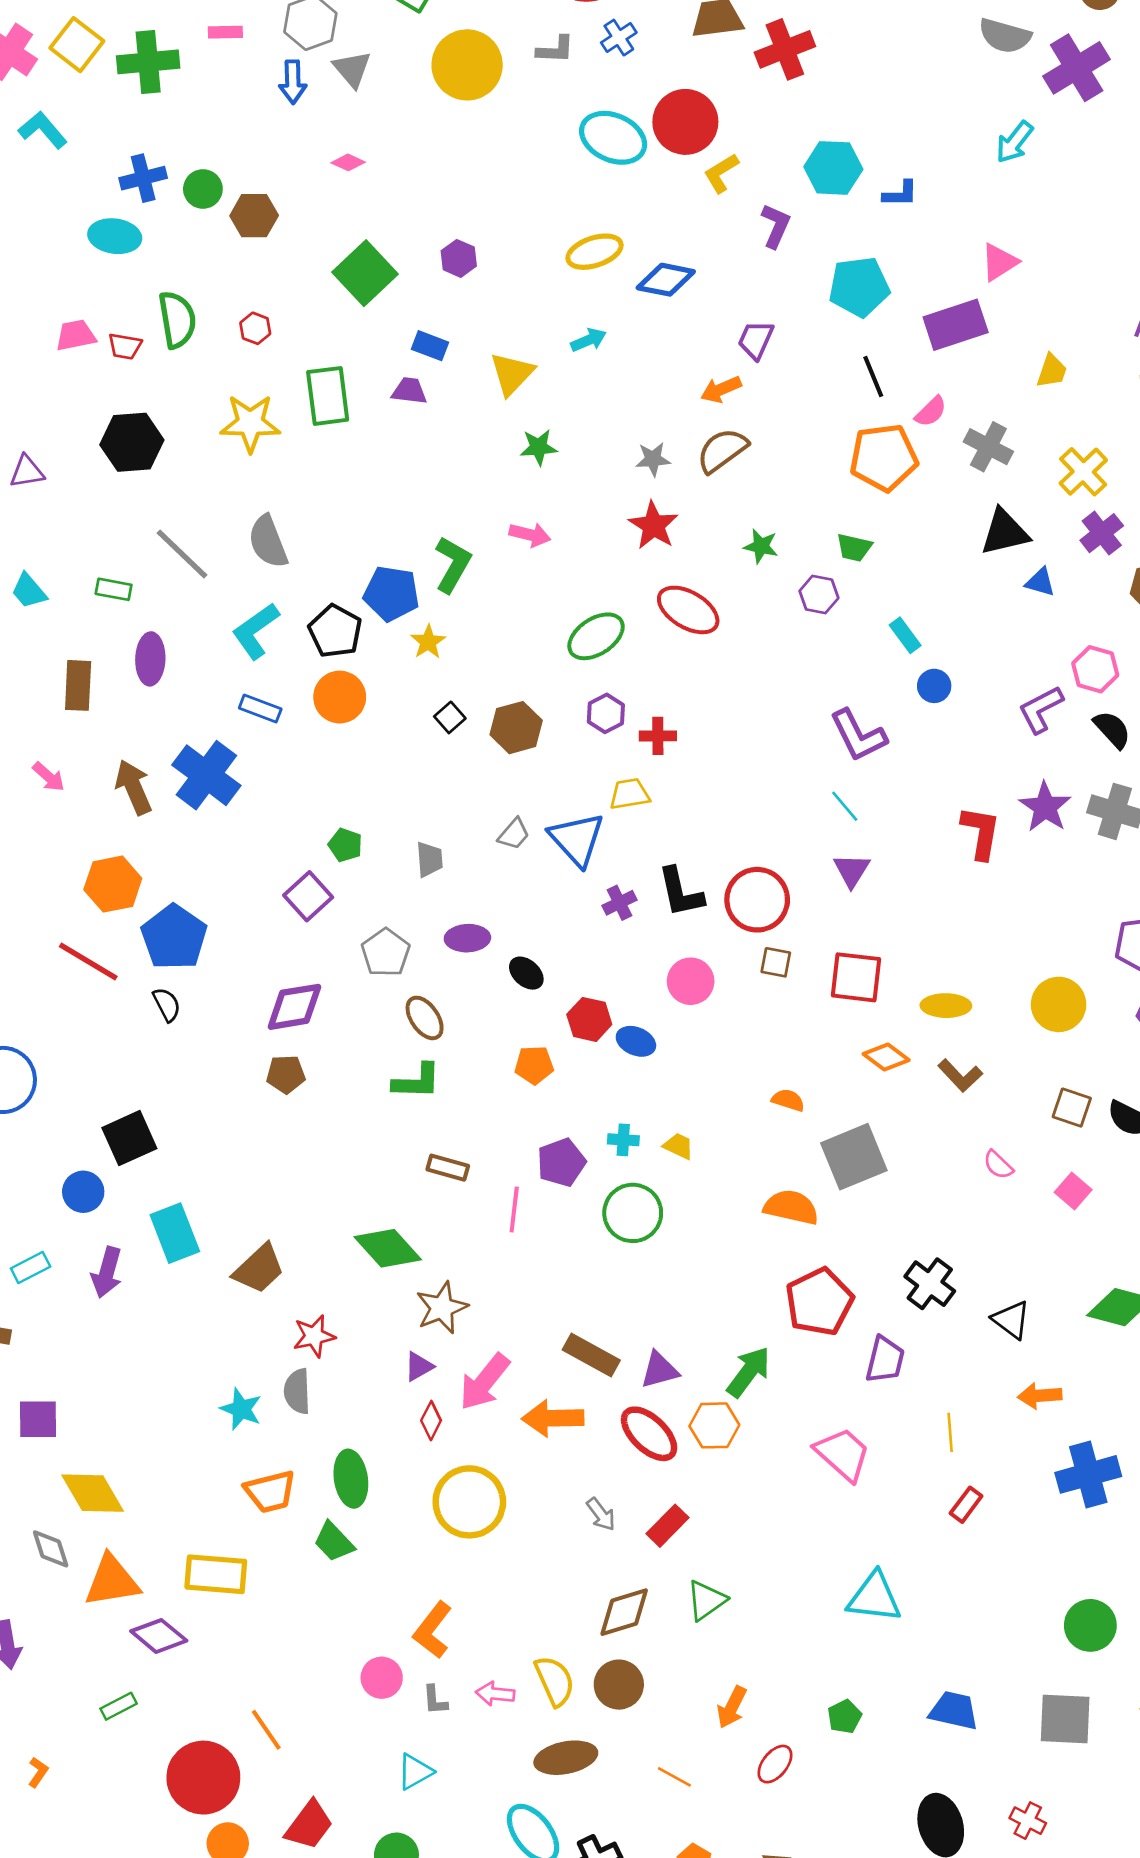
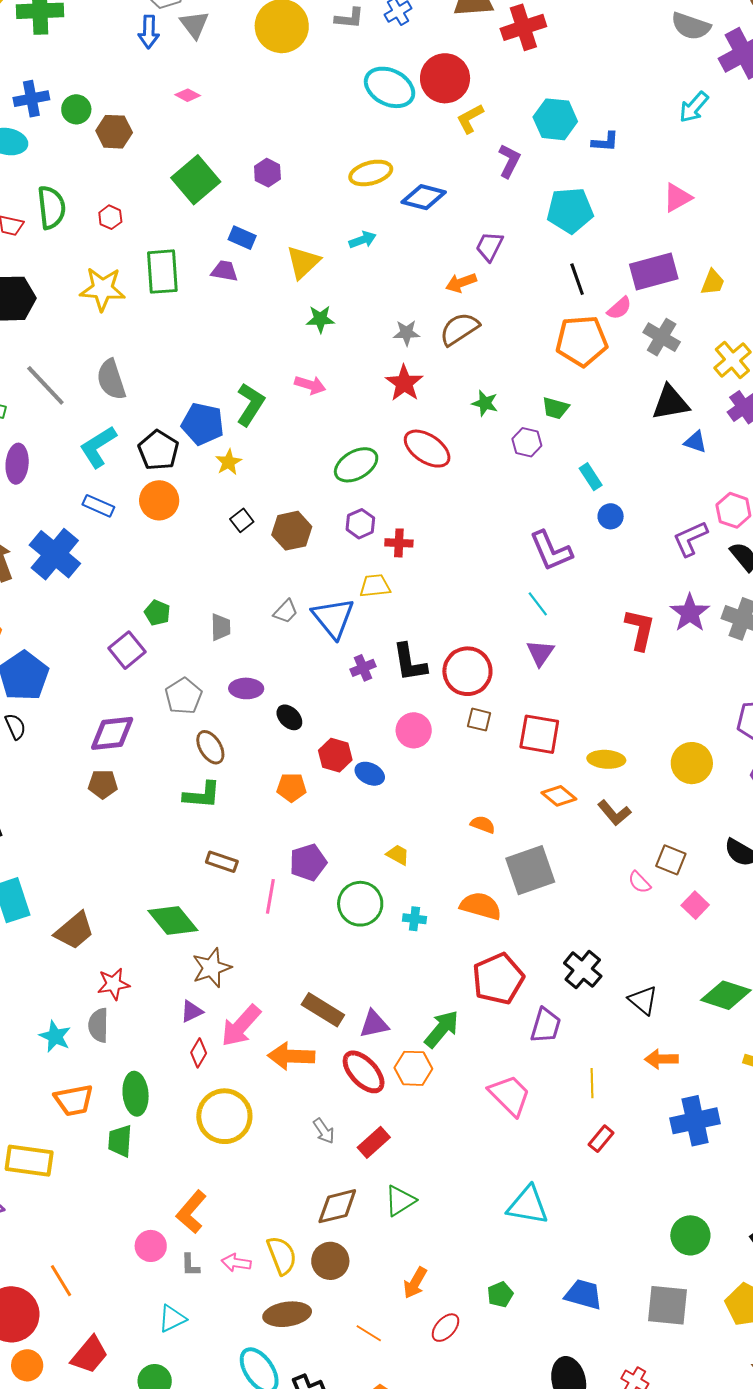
purple rectangle: (956, 325) -> (654, 272), moved
brown square: (1072, 1108) -> (671, 860), moved
cyan cross: (623, 1140) -> (414, 919), moved
green trapezoid: (334, 1542) -> (120, 1141), turned 44

